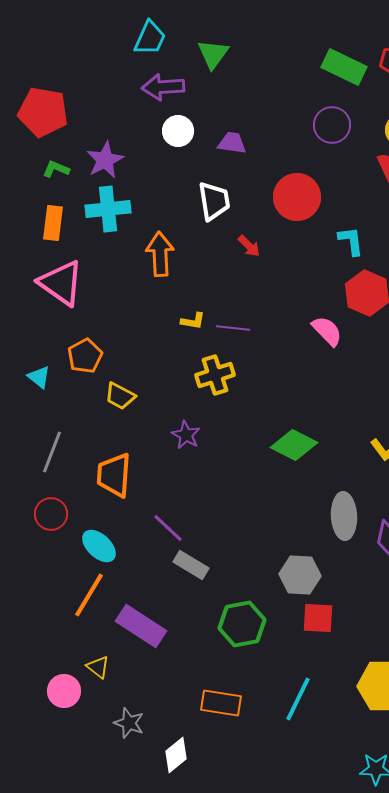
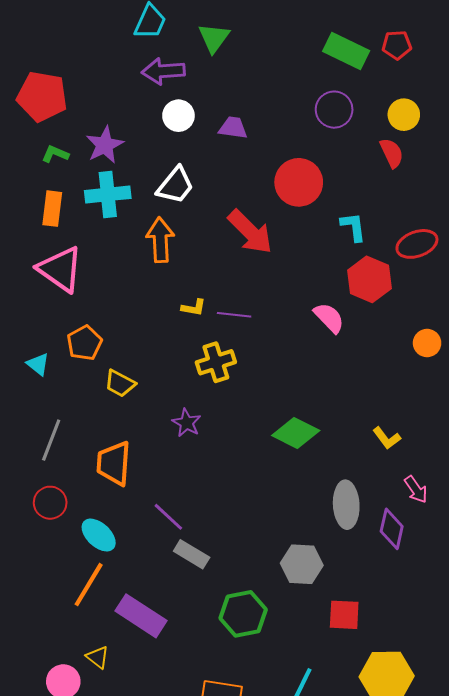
white trapezoid: (214, 201) -> (175, 185), moved, turned 48
red arrow: (249, 246) -> (250, 232), size x2.0
red square: (318, 618) -> (344, 615), moved

